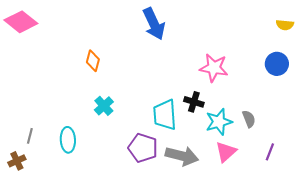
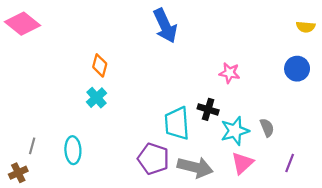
pink star: (214, 68) -> (229, 73), size x0.7
cyan cross: (104, 106) -> (97, 98), moved

